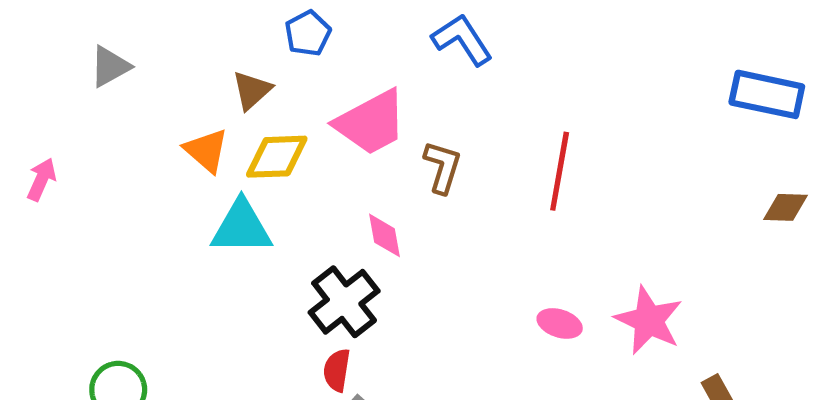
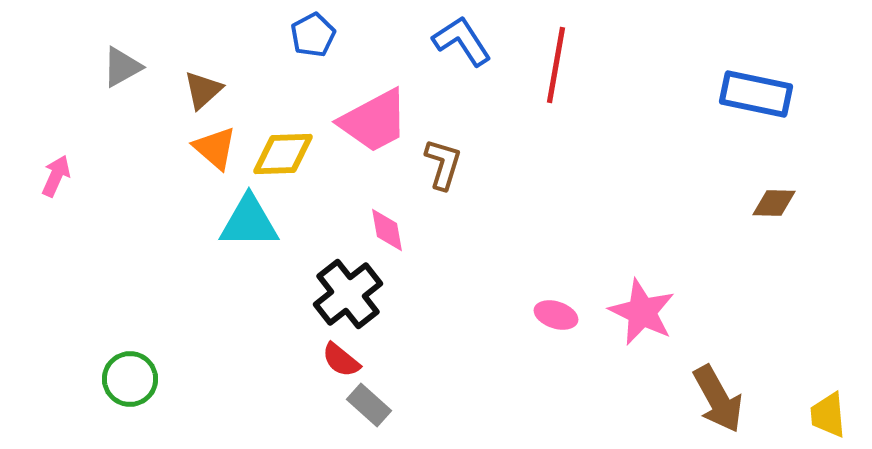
brown triangle: (252, 90) -> (203, 90), moved
red line: (560, 171) -> (556, 65), moved
red semicircle: (337, 370) -> (341, 360), turned -60

